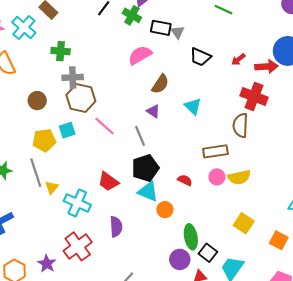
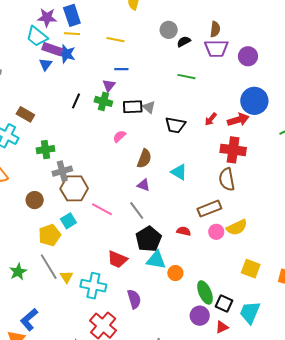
pink semicircle: (140, 55) -> (119, 136), size x0.6
red semicircle: (185, 180) -> (184, 231), moved

